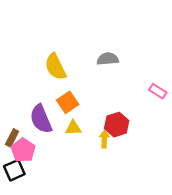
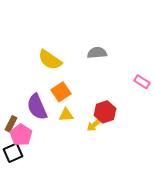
yellow semicircle: (55, 67) -> (50, 60), turned -30
yellow arrow: (104, 139) -> (94, 125), turned -133

